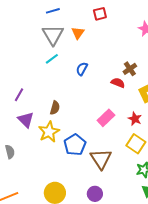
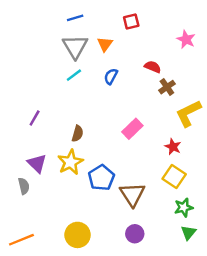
blue semicircle: (82, 69) -> (111, 76), moved
red semicircle: (118, 83) -> (153, 67), moved
pink rectangle: (106, 118) -> (132, 129), moved
purple triangle: (26, 120) -> (37, 163), moved
purple circle: (95, 194) -> (135, 234), moved

